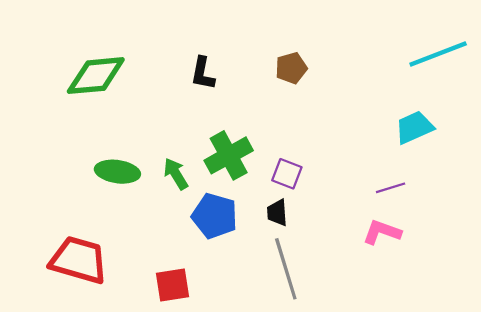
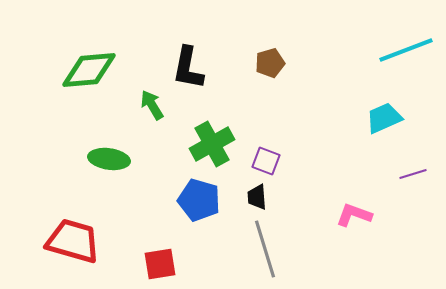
black L-shape: (203, 73) -> (188, 68), size x1.4
green arrow: (176, 174) -> (152, 105), moved
purple line: (391, 188) -> (413, 174), moved

